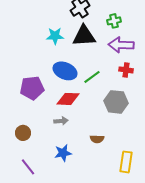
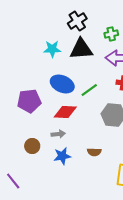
brown circle: (23, 133) -> (32, 146), moved
blue star: (63, 153) -> (62, 156), moved
purple line: (28, 167) -> (13, 181), moved

